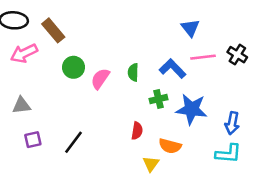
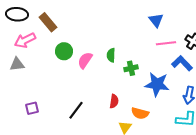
blue L-shape: (173, 69) -> (182, 63), moved
green cross: (159, 99) -> (131, 68), moved
gray triangle: (21, 105) -> (17, 64), moved
black line: (74, 142) -> (76, 110), moved

